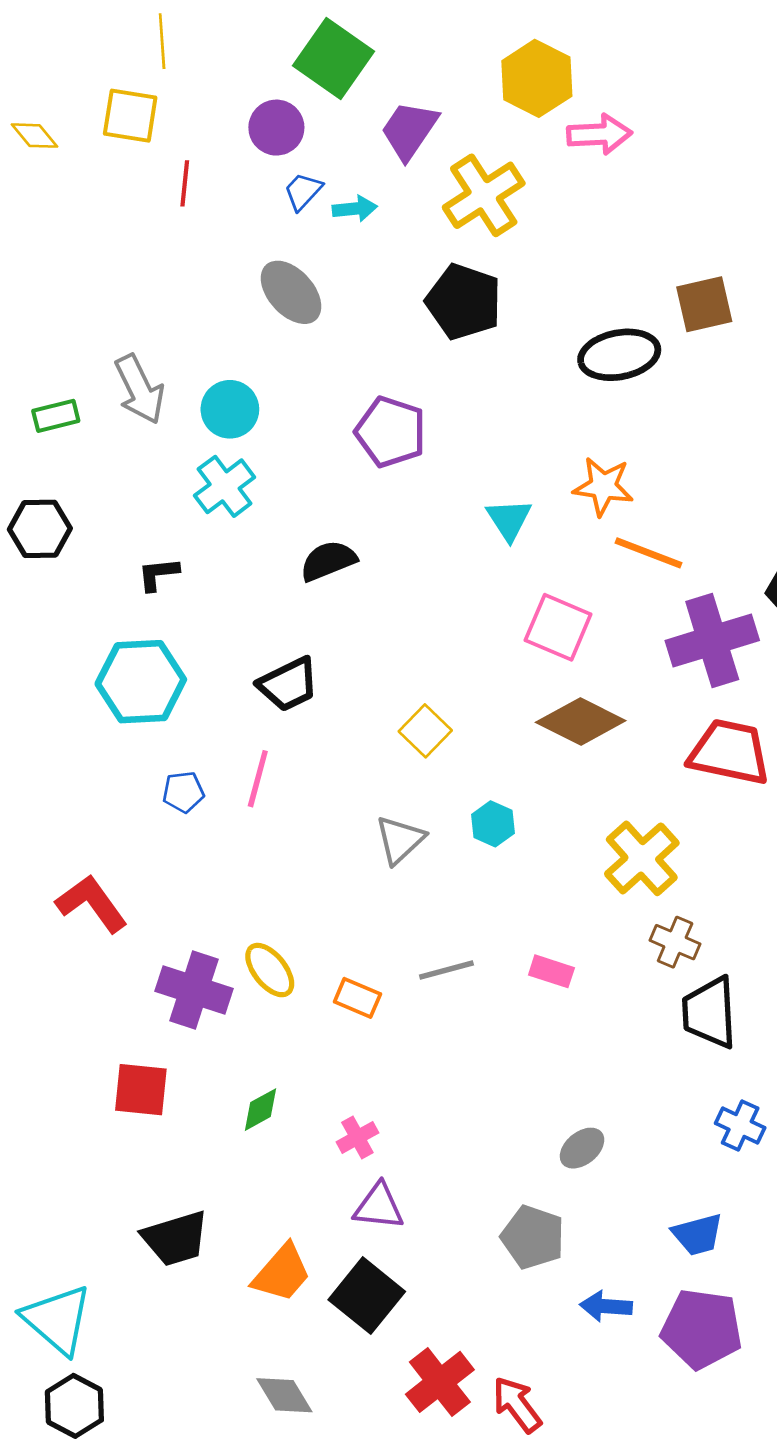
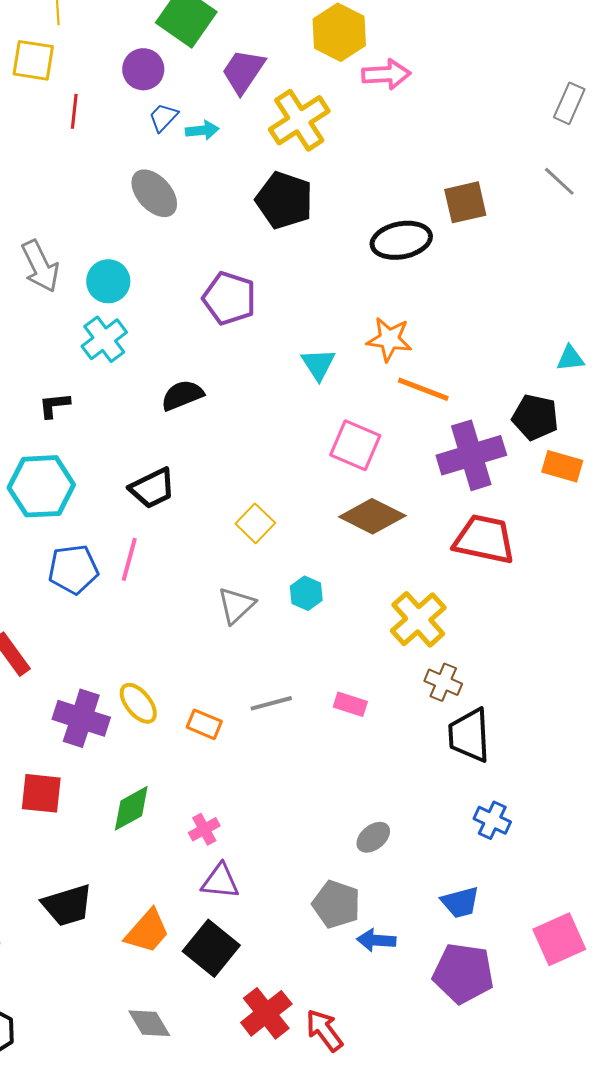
blue pentagon: (183, 792) -> (73, 569), size x1.6
green diamond: (260, 1110) -> (131, 808), size x1.4
blue arrow: (606, 1306) -> (376, 940), moved

